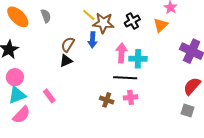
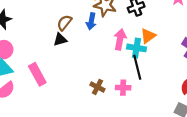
orange triangle: (161, 25) -> (148, 36), moved
black line: (125, 78) -> (137, 67), moved, turned 65
pink rectangle: (49, 96) -> (37, 74), size x1.5

